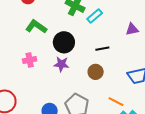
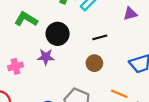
pink cross: (30, 60) -> (15, 66), moved
purple star: (61, 64) -> (46, 57), moved

